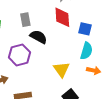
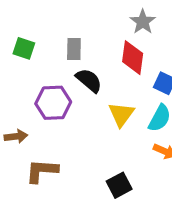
yellow triangle: (61, 69) -> (121, 114), moved

